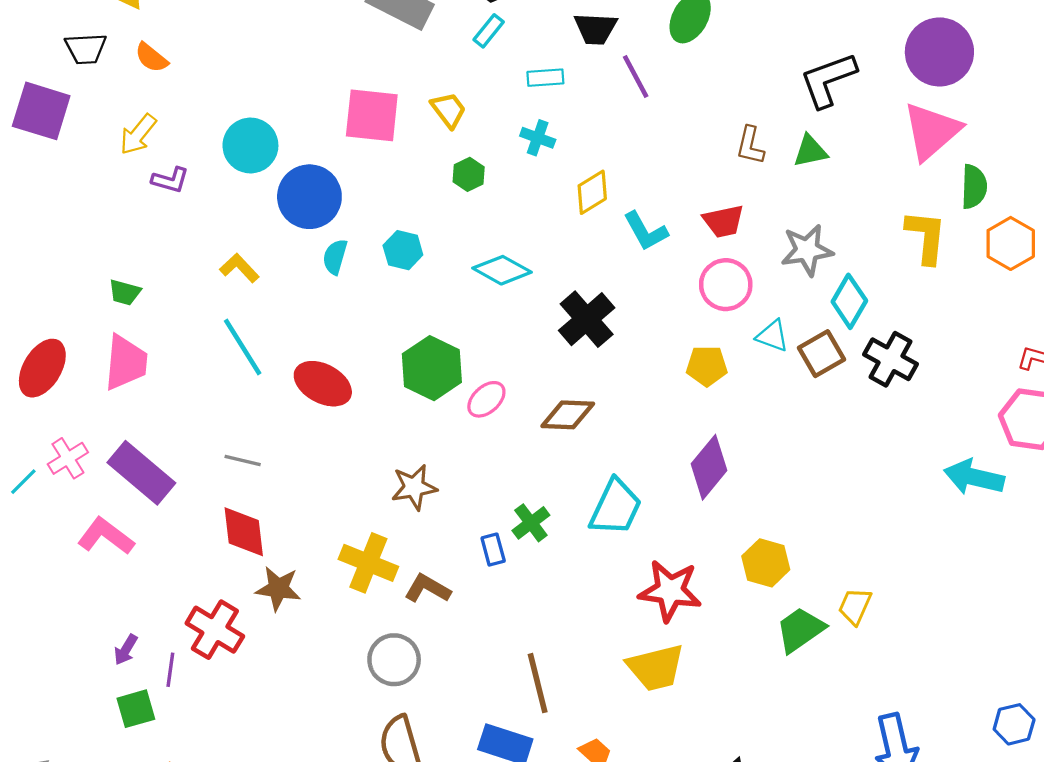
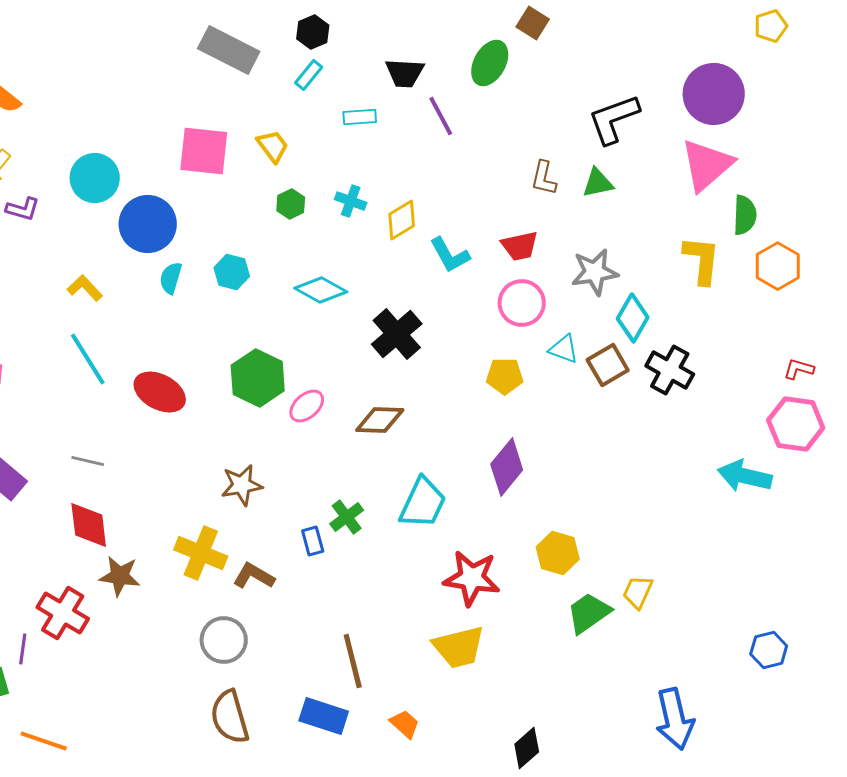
cyan cross: (538, 138) -> (351, 201), moved
blue hexagon: (1014, 724) -> (769, 650), moved

